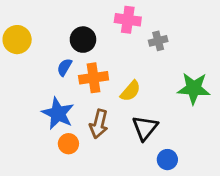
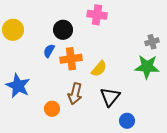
gray cross: (158, 41) -> (152, 42), moved
blue star: (58, 113) -> (18, 86), moved

